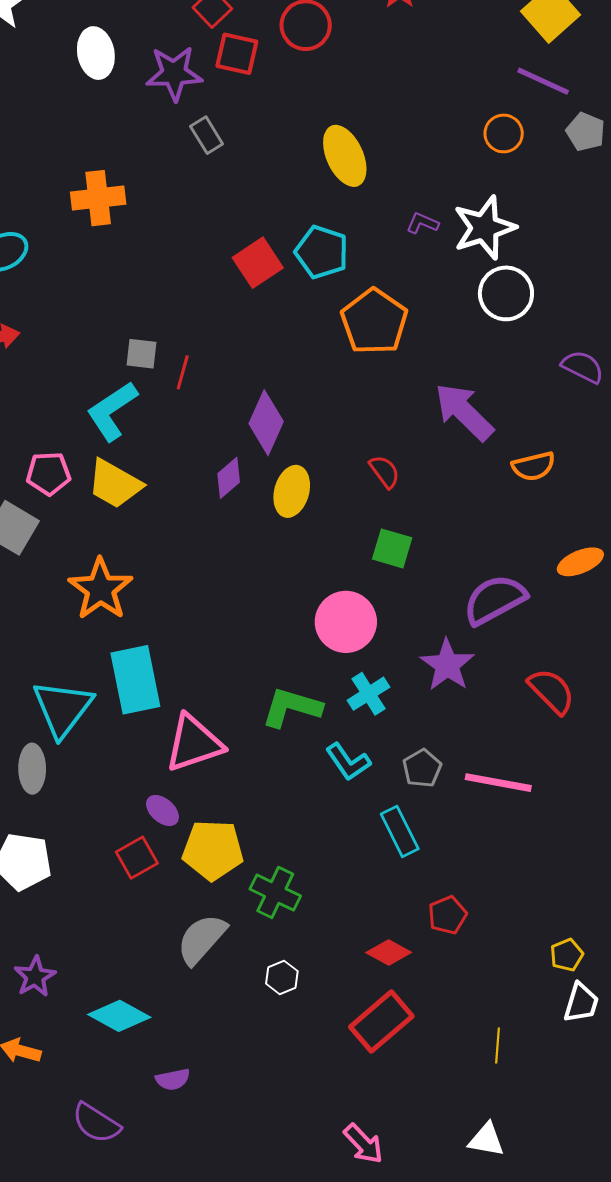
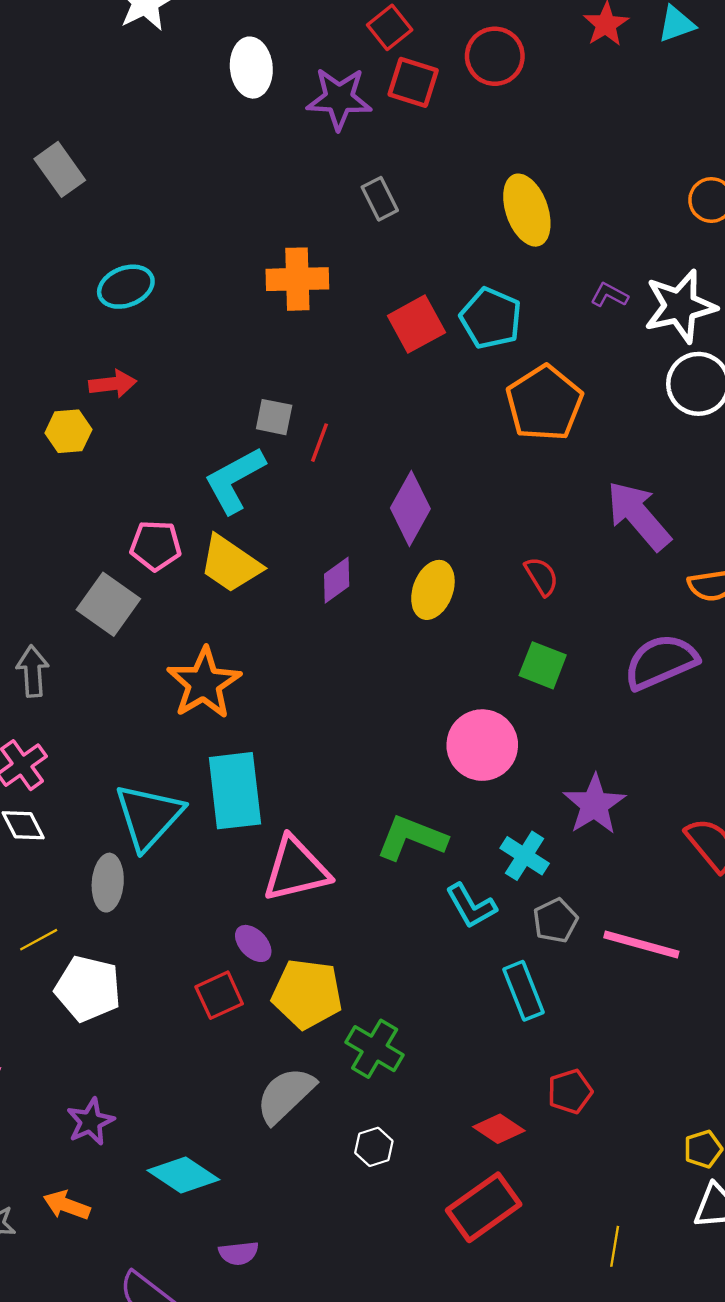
gray rectangle: (207, 135) -> (380, 199), moved
orange cross: (98, 198) -> (297, 279), moved
purple diamond: (229, 478) -> (337, 580), moved
purple semicircle: (495, 600) -> (661, 662), moved
cyan cross: (368, 694) -> (525, 856), moved, turned -30

